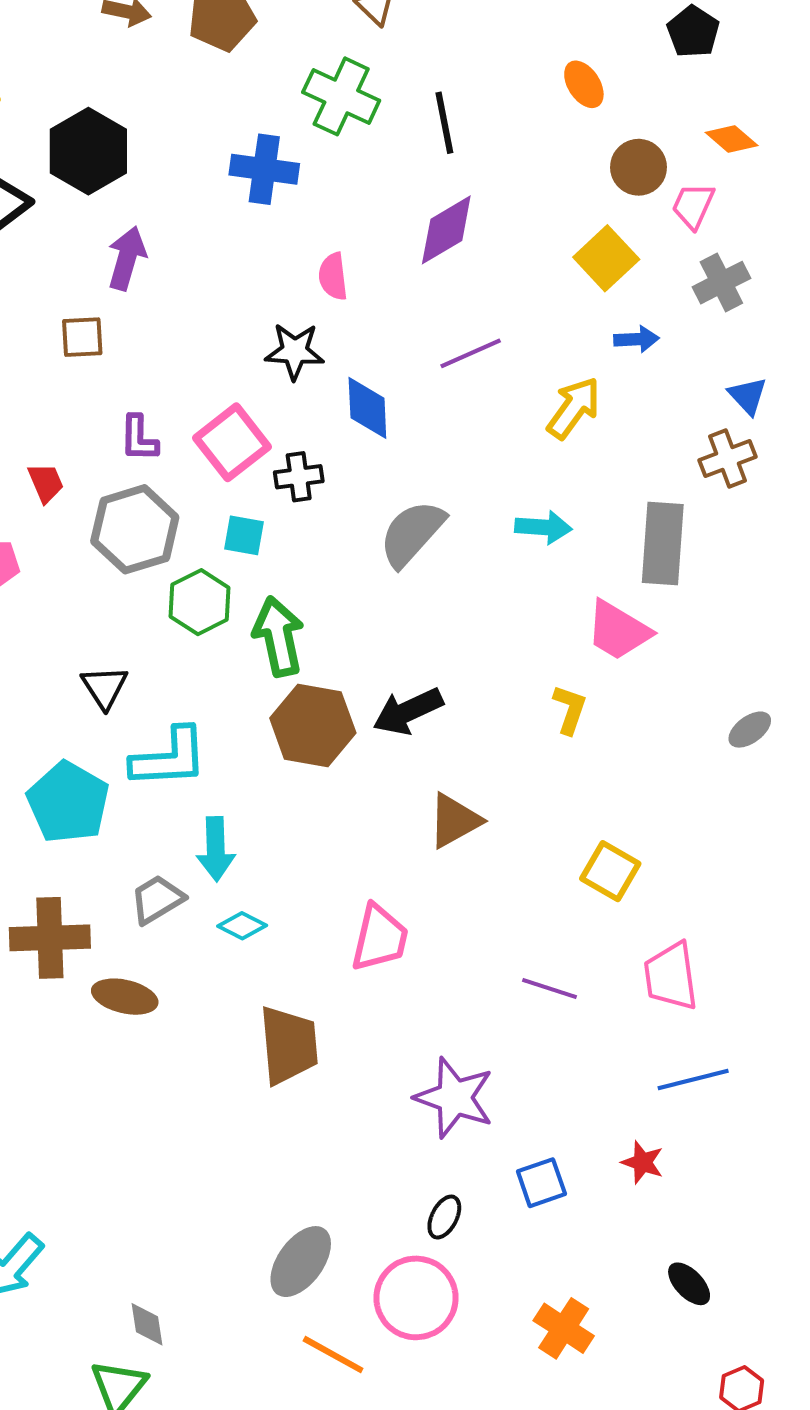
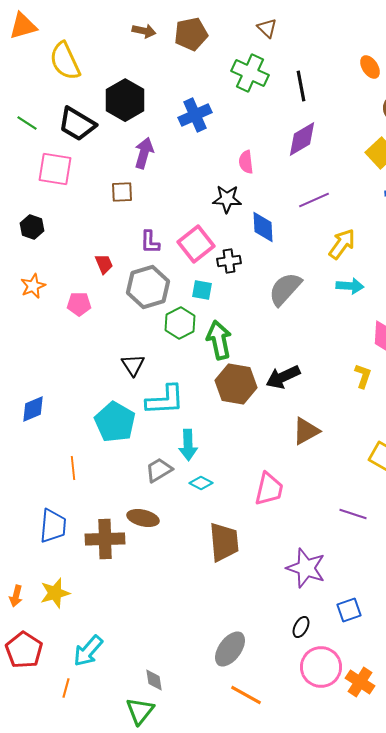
blue cross: (264, 169) -> (195, 115), moved, turned -32
yellow arrow: (574, 408) -> (342, 244), moved
brown cross: (50, 938) -> (105, 539), moved
pink circle: (416, 1298) -> (321, 667), moved

